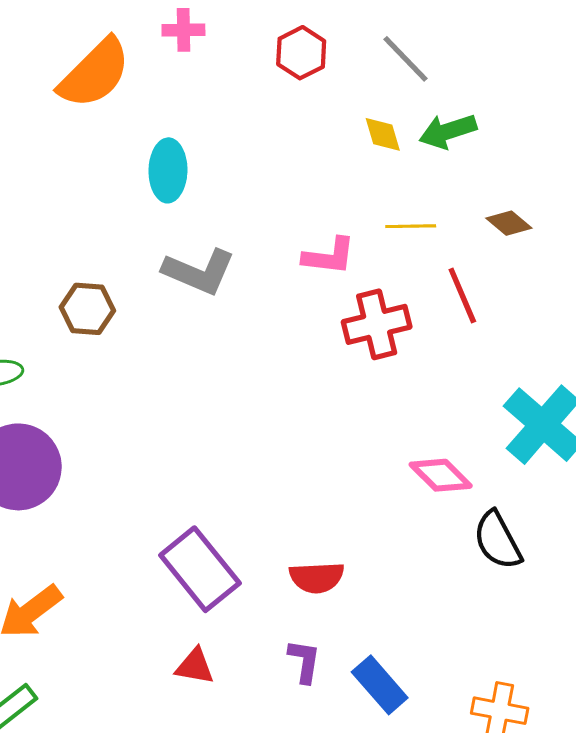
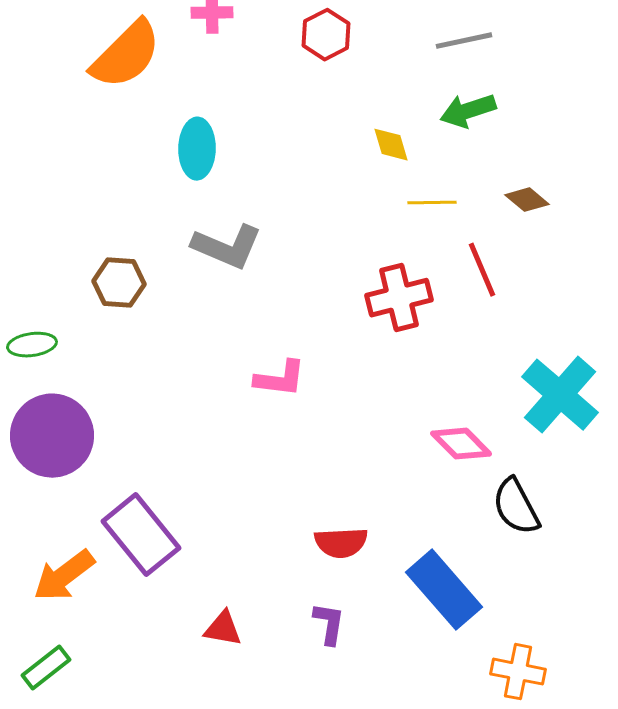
gray line: (406, 59) -> (464, 41), moved, turned -58
yellow diamond: (383, 134) -> (391, 145), moved
pink L-shape: (329, 256) -> (280, 379), moved
purple rectangle: (200, 569) -> (141, 535), moved
blue rectangle: (380, 685) -> (444, 590), moved, size x1.4

